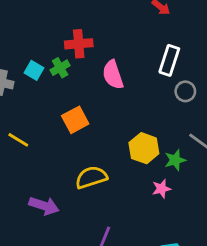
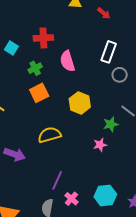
green cross: (60, 68) -> (35, 68), moved
cyan square: (34, 70) -> (11, 48), moved
yellow hexagon: (144, 148) -> (80, 103), moved

